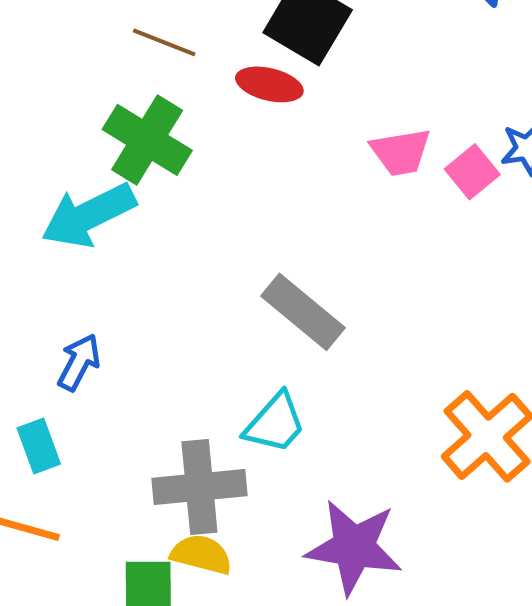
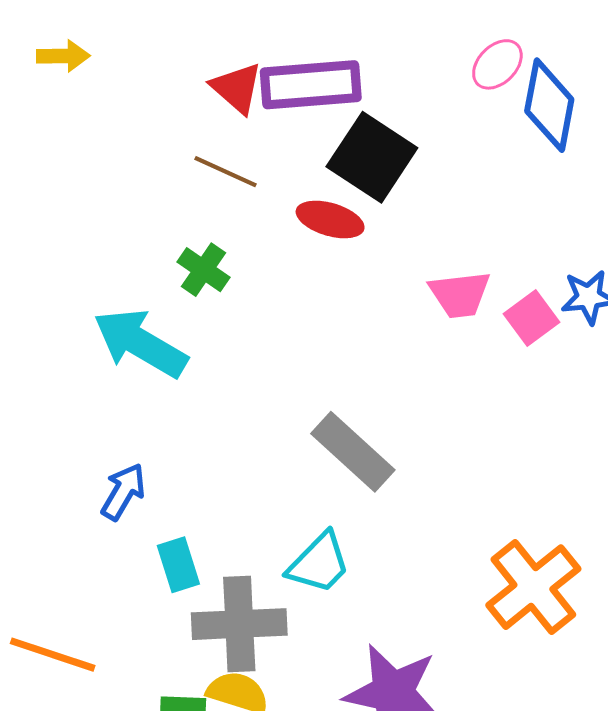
green cross: (147, 140) -> (203, 270), size x0.6
cyan arrow: (89, 215) -> (140, 343), turned 54
cyan rectangle: (39, 446) -> (178, 565), moved

